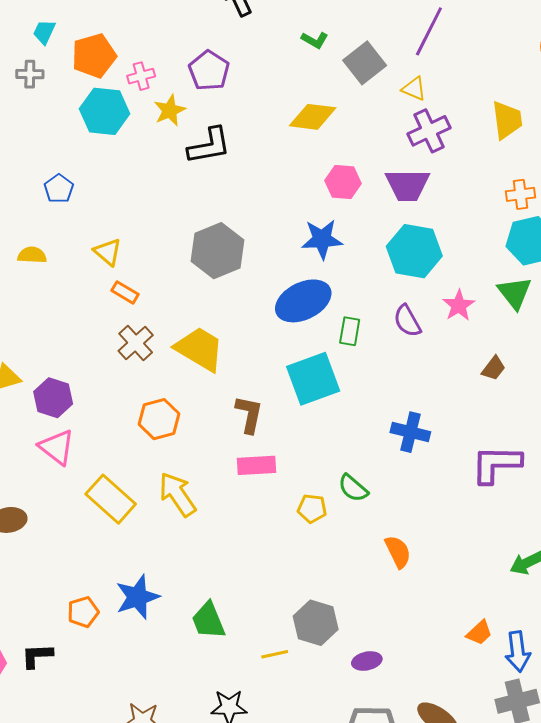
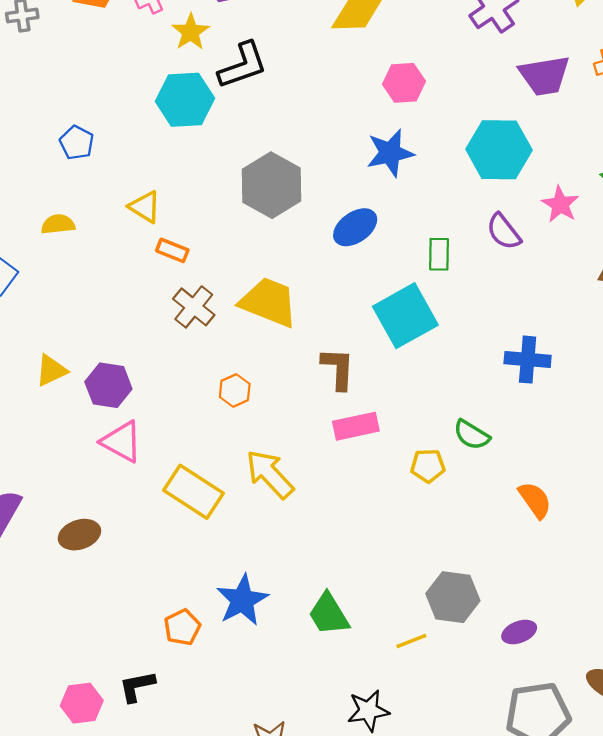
cyan hexagon: (105, 111) -> (185, 100), moved
purple trapezoid: (407, 185) -> (544, 75), moved
blue ellipse: (303, 301) -> (355, 227), moved, size x0.7
orange hexagon: (159, 419) -> (235, 391), size x0.7

